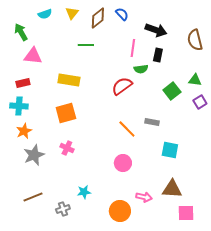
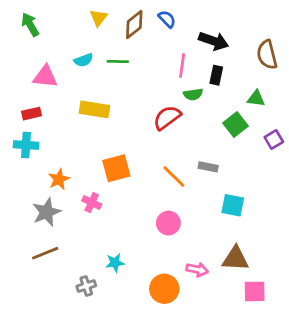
cyan semicircle: (45, 14) -> (84, 60), moved
green arrow: (21, 32) -> (30, 25), moved
green triangle: (195, 80) -> (256, 98), moved
orange square: (66, 113) -> (116, 168), moved
orange star: (24, 131) -> (59, 179), moved
brown line: (33, 197) -> (45, 253), moved

